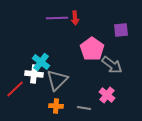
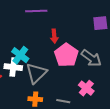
red arrow: (75, 18) -> (54, 36), moved
pink pentagon: (92, 49) -> (66, 55), moved

